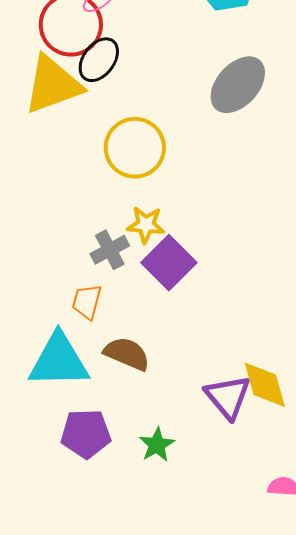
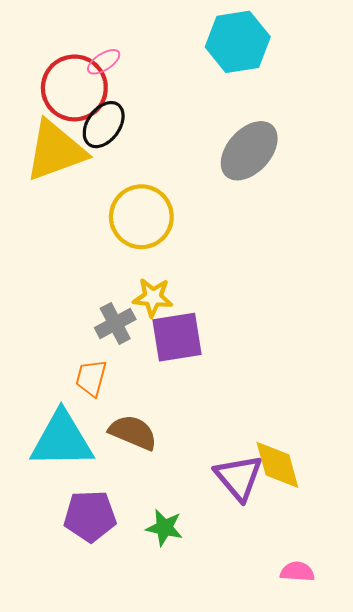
purple square: (169, 263) -> (177, 337), turned 36
green star: (157, 445) -> (164, 528), turned -30

